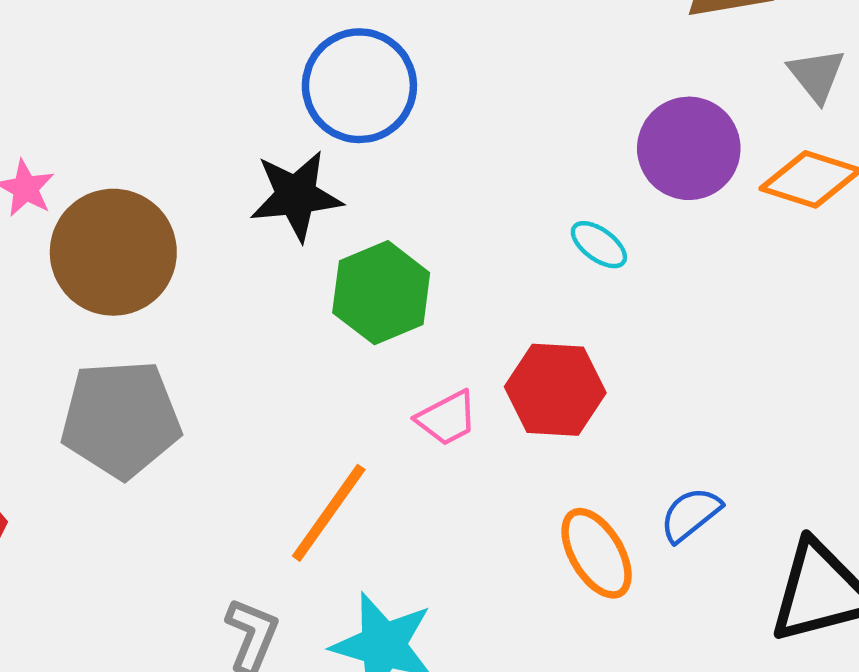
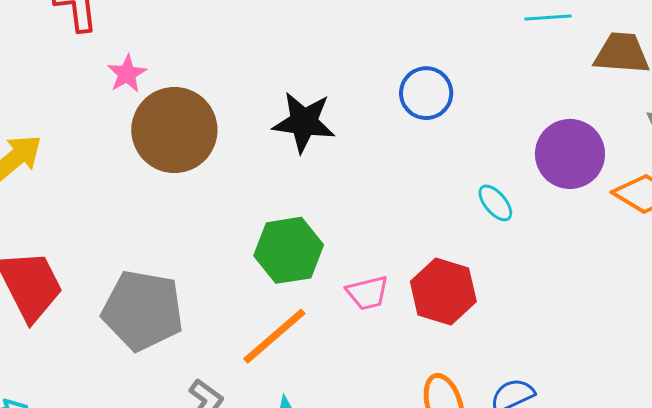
blue circle: (359, 86) -> (426, 93), moved, size x0.7
green hexagon: (381, 293) -> (289, 250), moved
gray pentagon: (121, 419) -> (143, 310), moved

